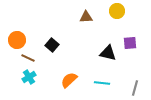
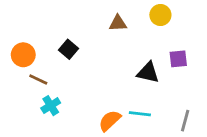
black square: (52, 45) -> (69, 49), moved
cyan cross: (29, 77) -> (51, 106), moved
orange semicircle: (69, 80) -> (110, 121), moved

